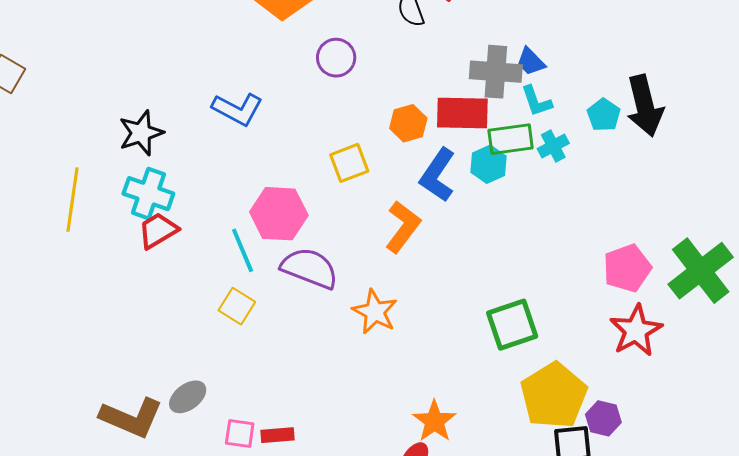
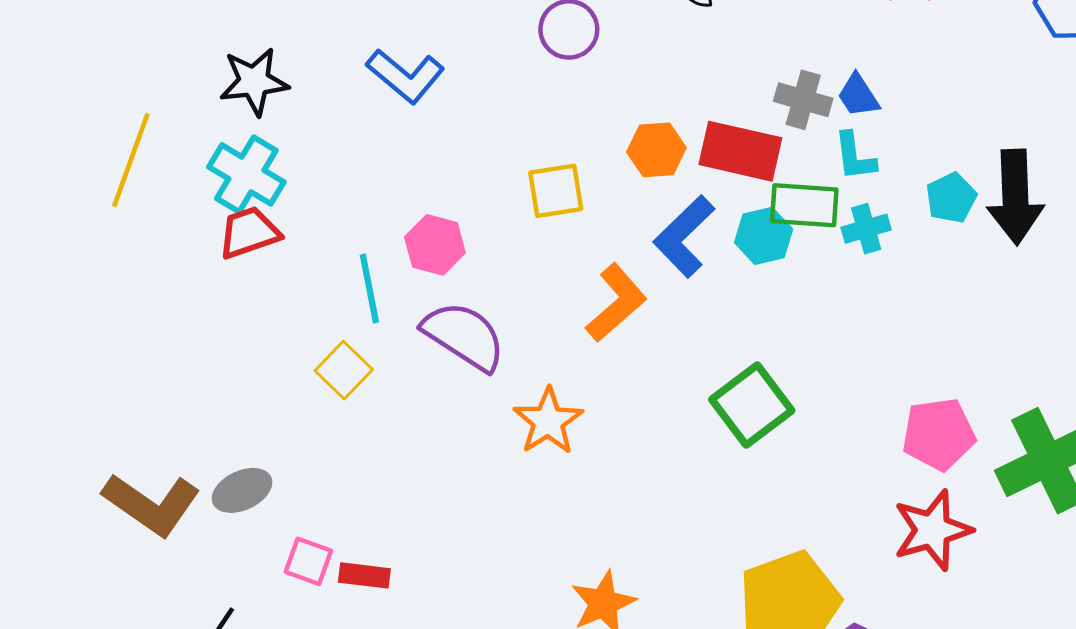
gray cross: (496, 72) -> (803, 100), size x0.7
pink hexagon: (279, 214) -> (435, 245), size x0.7
green square: (512, 325) -> (752, 405), moved, turned -30

